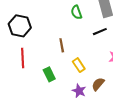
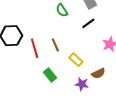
red line: (23, 58) -> (35, 48), moved
brown semicircle: (98, 84) -> (98, 73), turned -144

